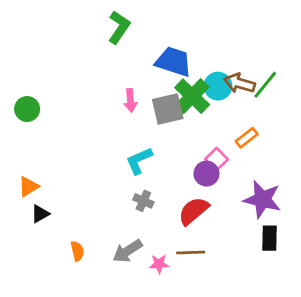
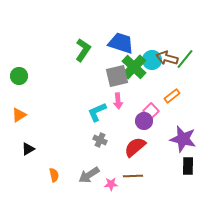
green L-shape: (119, 27) -> (83, 50), moved
pink arrow: (130, 100) -> (118, 101), moved
orange triangle: (29, 187) -> (19, 115), moved

